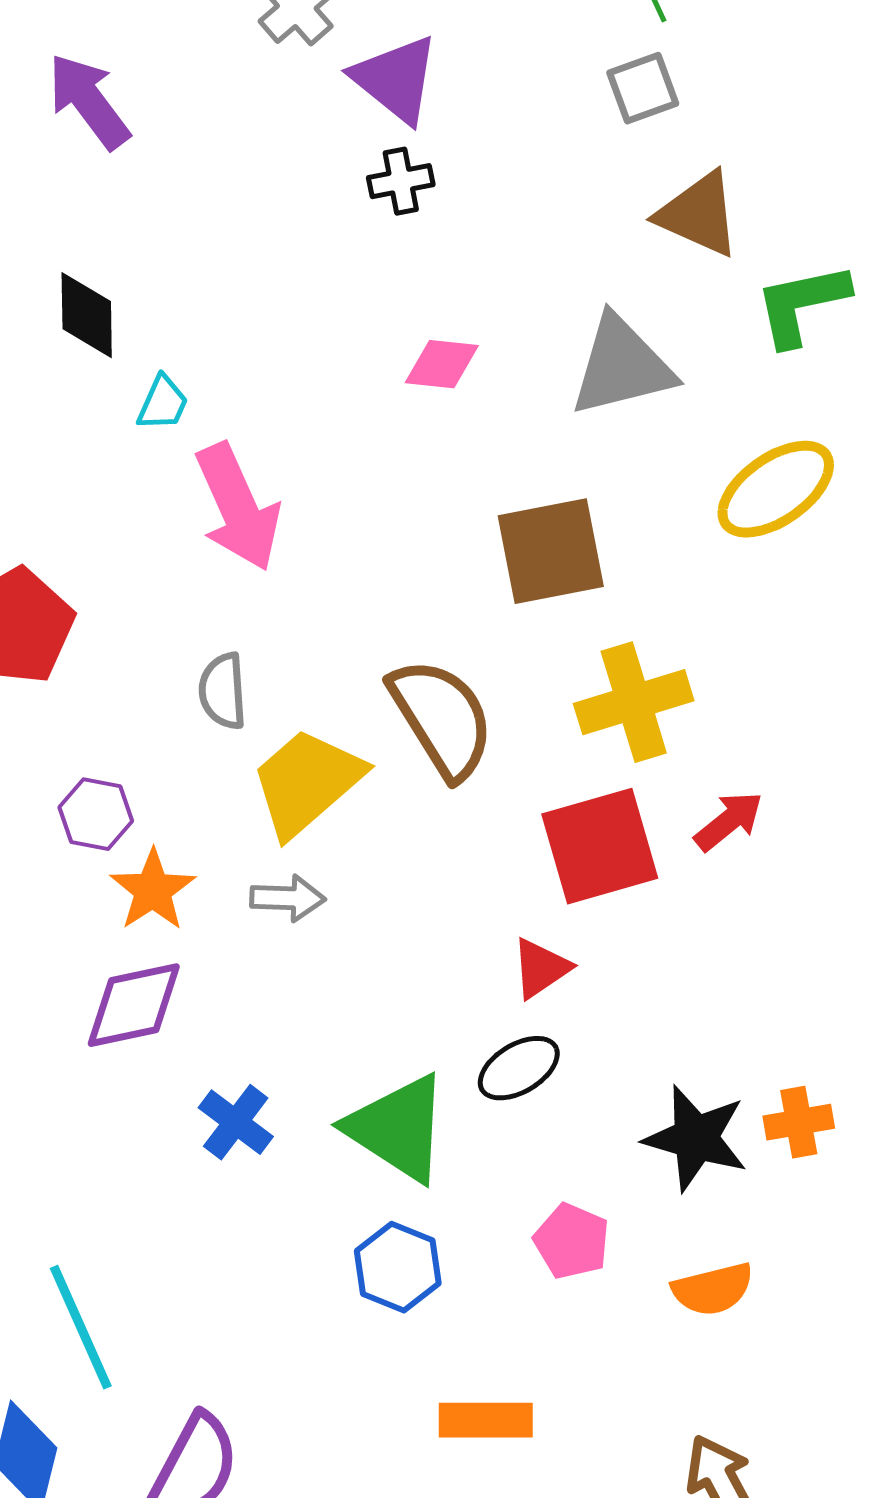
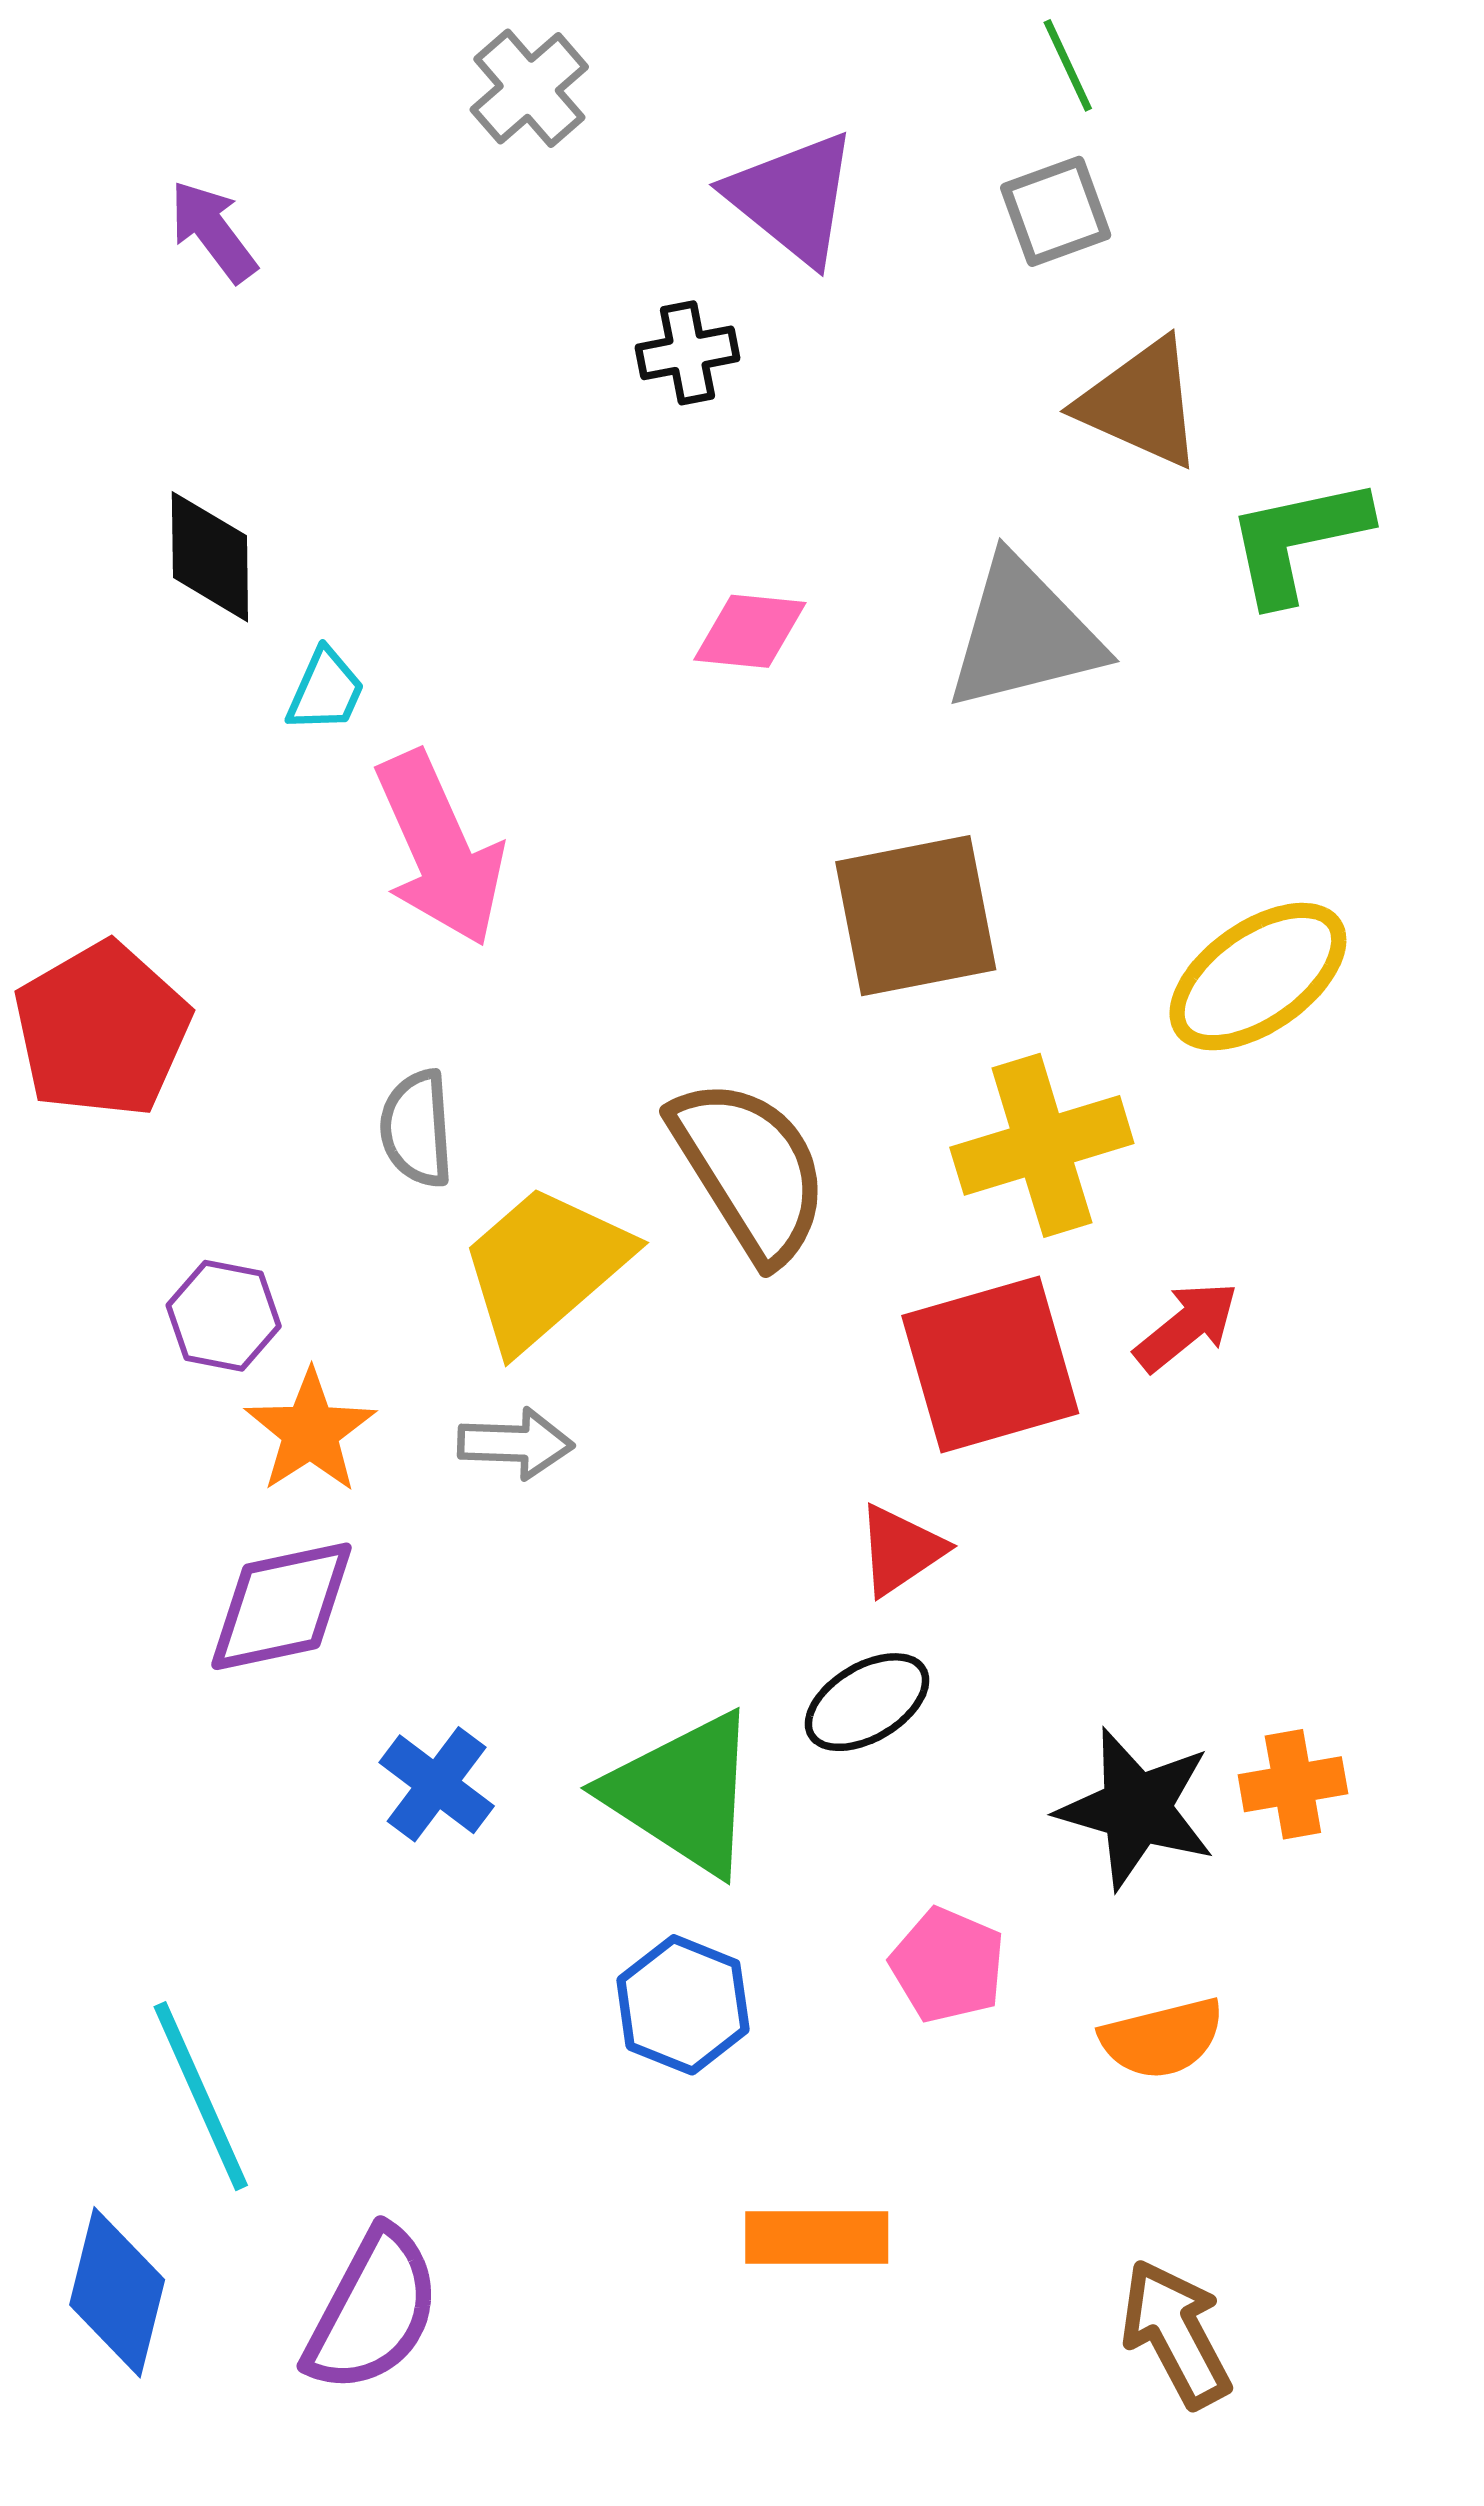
purple triangle: (396, 79) -> (793, 198), moved
purple arrow: (89, 101) -> (213, 231), size x0.7
yellow ellipse: (776, 489) -> (1258, 977), moved

